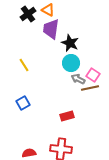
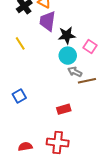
black star: (70, 43) -> (67, 35), turned -30
yellow line: (24, 65) -> (20, 43), moved
pink square: (93, 75) -> (90, 46), moved

